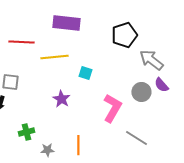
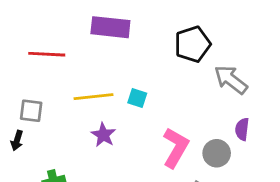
yellow line: (54, 57) -> (93, 97), moved
purple semicircle: (161, 85) -> (242, 129), moved, turned 49
gray circle: (141, 92) -> (217, 153), moved

